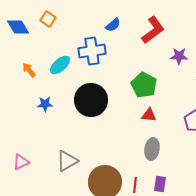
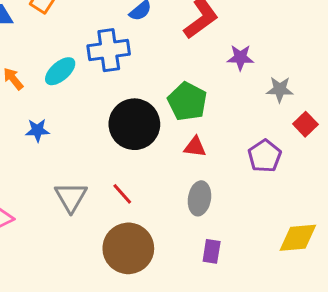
black circle: (91, 100) -> (134, 124), moved
gray triangle: (67, 161) -> (71, 197), moved, turned -30
red line: (135, 185) -> (122, 194), moved, turned -49

